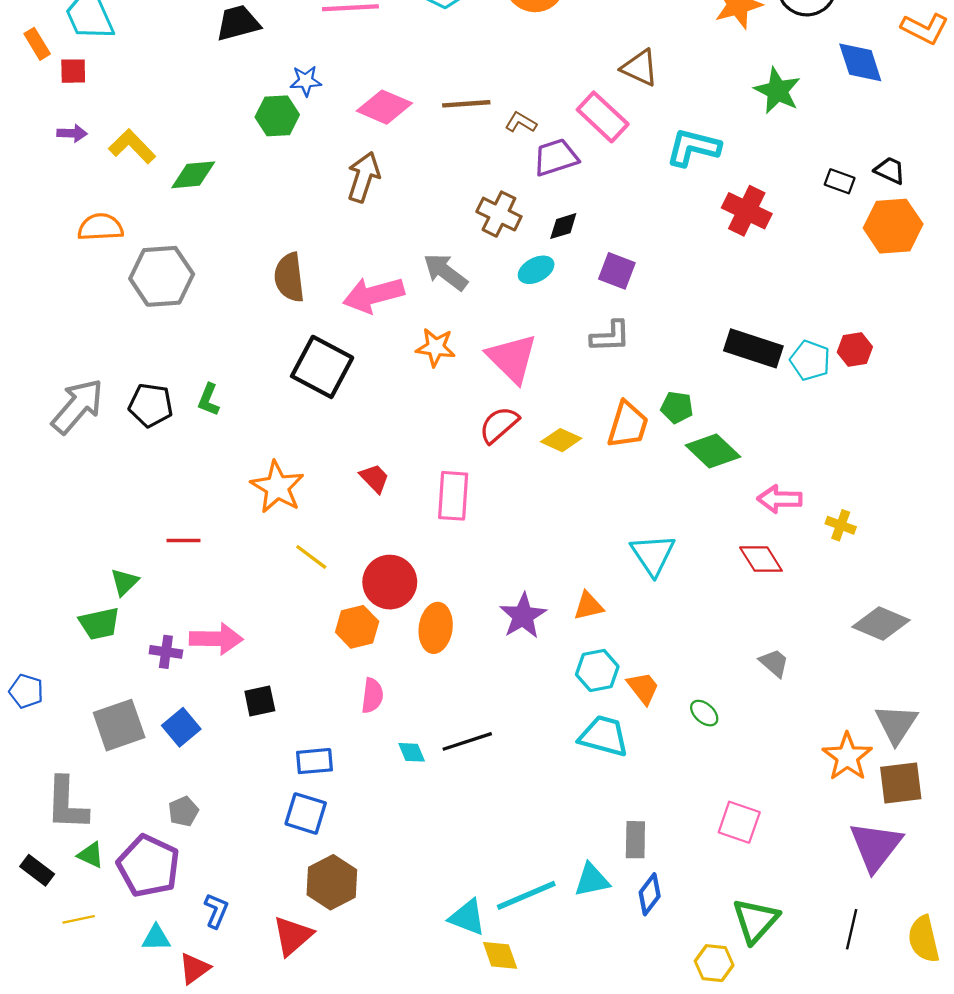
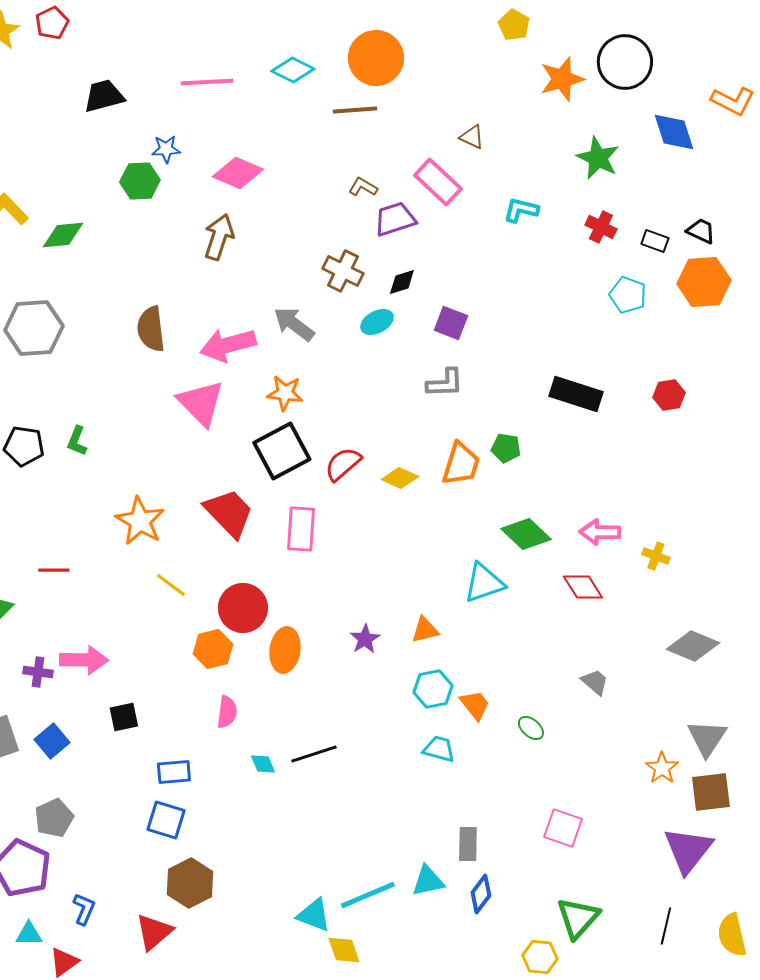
brown triangle: (640, 68) -> (472, 137), size x0.7
brown line: (466, 104) -> (355, 110), moved
cyan L-shape: (693, 147) -> (521, 210), size x0.7
red cross: (747, 211) -> (601, 227), moved, size x0.7
pink triangle: (512, 358) -> (201, 403), moved
cyan pentagon: (810, 360) -> (628, 295), moved
black square: (322, 367) -> (282, 451), moved, turned 34
green diamond: (713, 451) -> (526, 534), moved
red trapezoid: (374, 478) -> (229, 513), size x1.8
cyan triangle: (653, 555) -> (484, 583), turned 45
purple star: (523, 616) -> (365, 639), size x0.7
cyan trapezoid: (604, 736) -> (439, 749), size x0.7
orange star: (847, 757) -> (662, 768), size x0.7
gray pentagon: (183, 811) -> (54, 818), size x1.4

